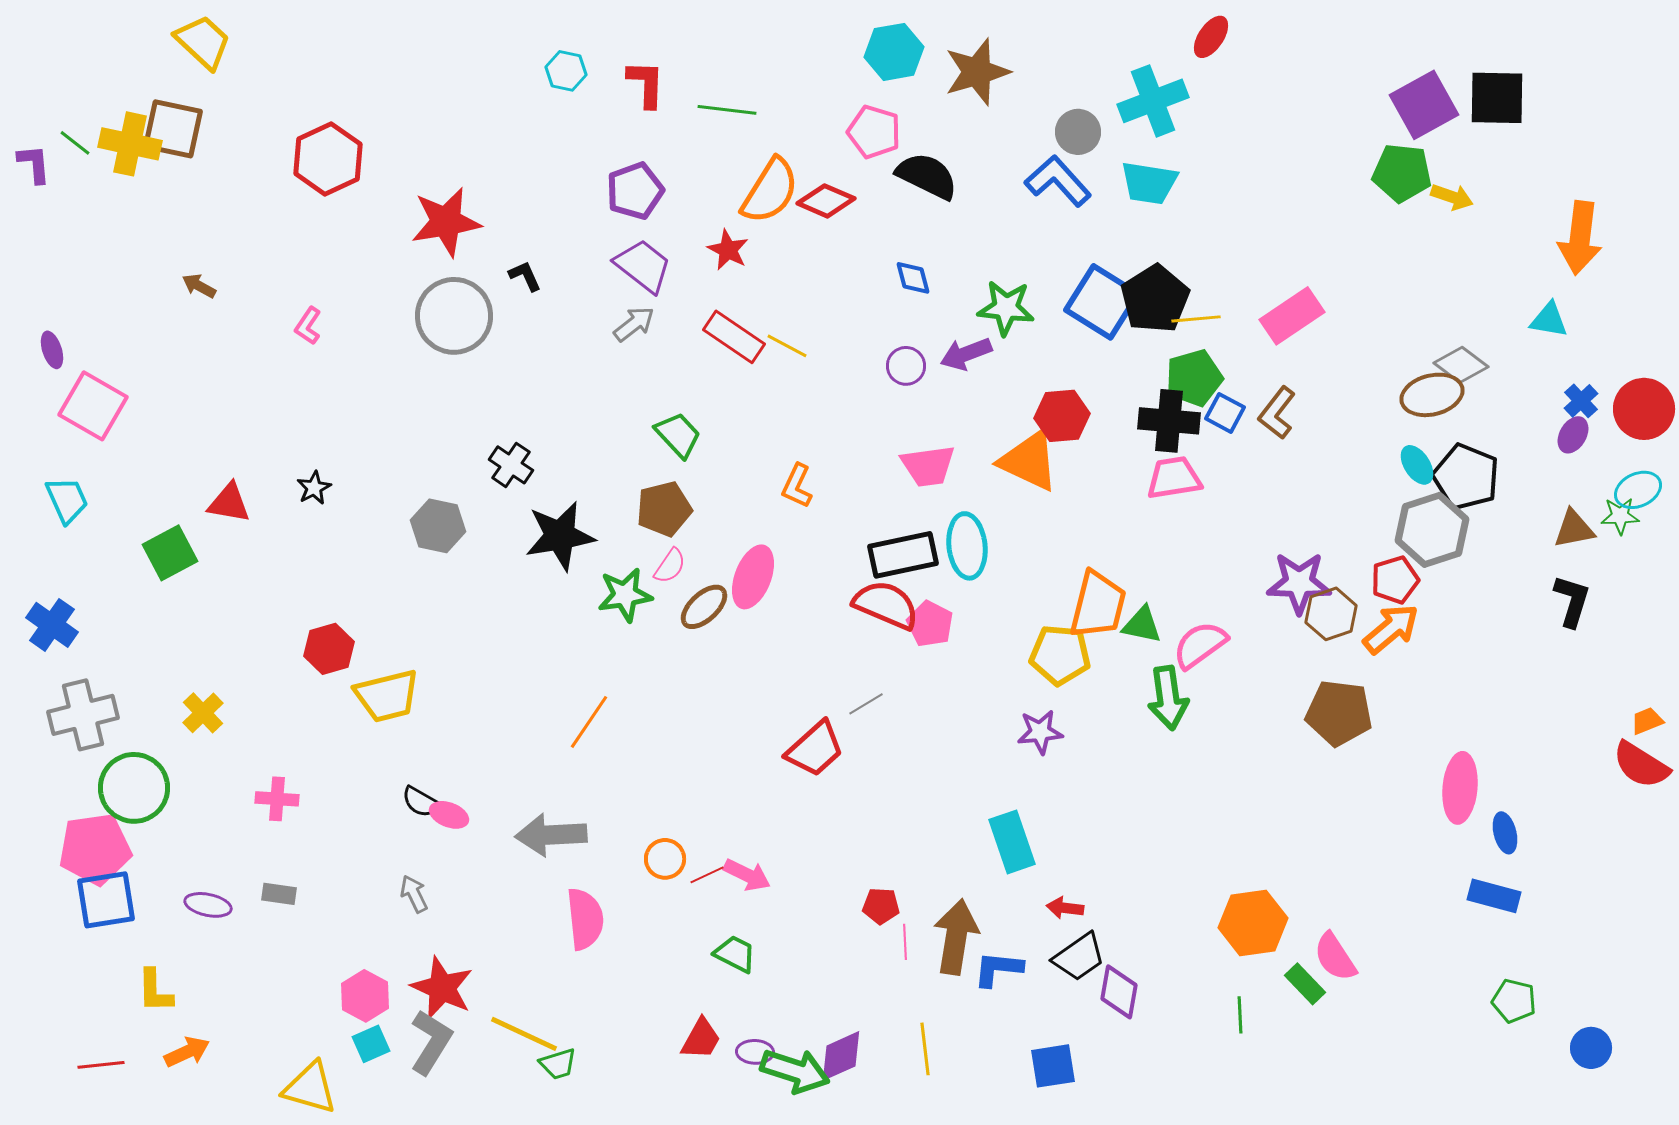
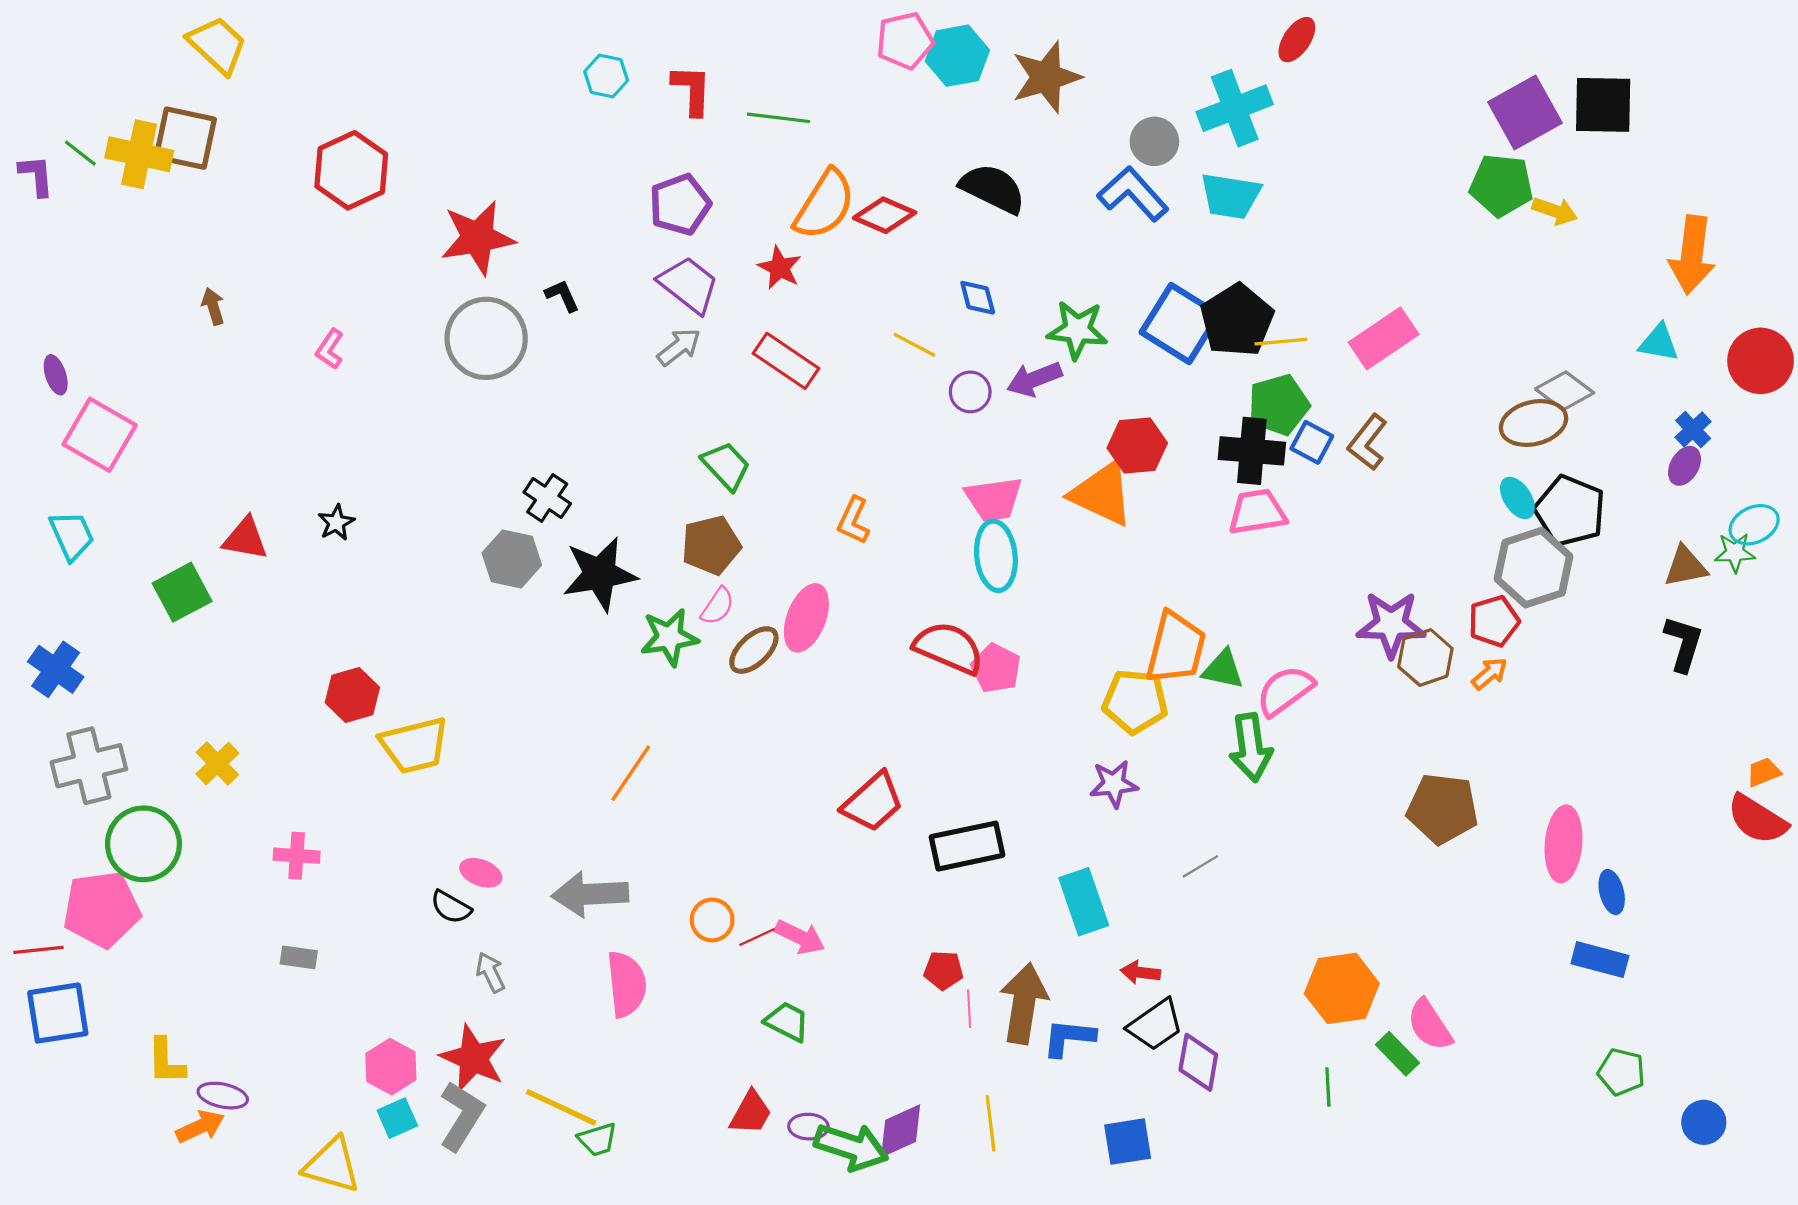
pink pentagon: (874, 132) -> (905, 41), moved, turned -30
brown arrow: (199, 286) -> (213, 306), turned 44
yellow line: (787, 346) -> (915, 345), moved
red circle: (1644, 409) -> (1761, 361), moved
gray hexagon: (438, 526) -> (512, 559), moved
cyan ellipse: (967, 546) -> (996, 556), moved
black rectangle: (903, 555) -> (967, 846), moved
orange arrow: (1391, 629) -> (1490, 674), size x0.6
gray line: (866, 704) -> (1200, 866), moved
brown pentagon: (1339, 713) -> (1442, 809), moved
black semicircle: (421, 802) -> (451, 907), moved
gray arrow: (414, 894) -> (490, 972), moved
blue square: (106, 900) -> (58, 1013), moved
purple ellipse: (208, 905) -> (223, 1096), moved
red line: (101, 1065) -> (39, 950), moved

